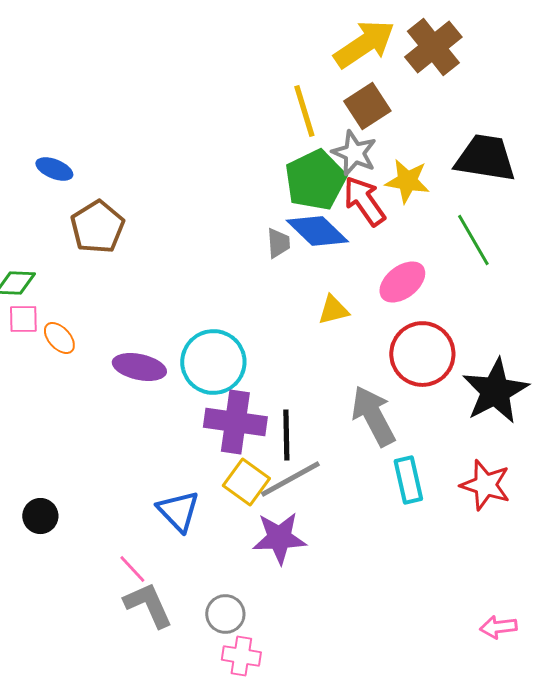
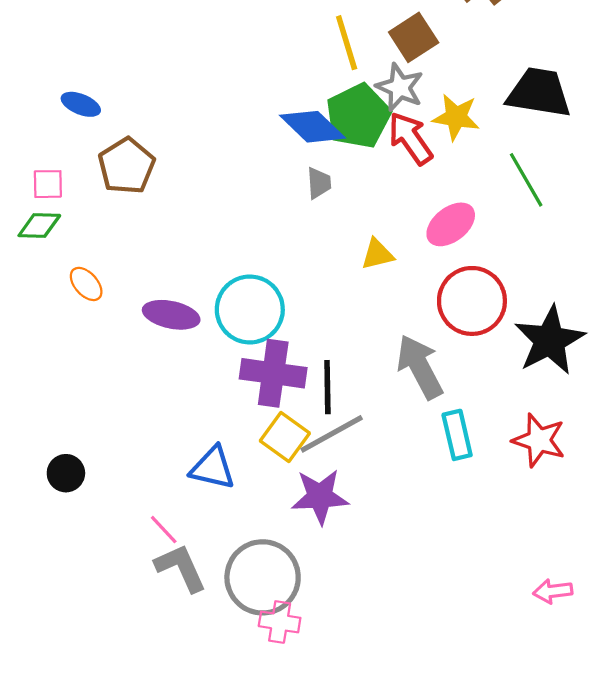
blue diamond: (317, 231) -> (313, 127), moved
pink square: (23, 319) -> (48, 184), moved
blue triangle: (178, 511) -> (213, 468), turned -33
gray circle: (225, 614) -> (263, 577), size x1.8

